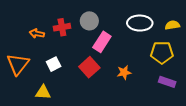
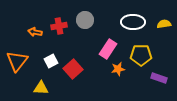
pink rectangle: (102, 42) -> (108, 49), moved
yellow pentagon: (162, 52) -> (141, 55), moved
red square: (89, 67) -> (73, 69), moved

